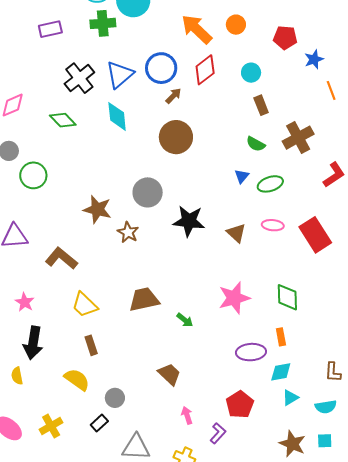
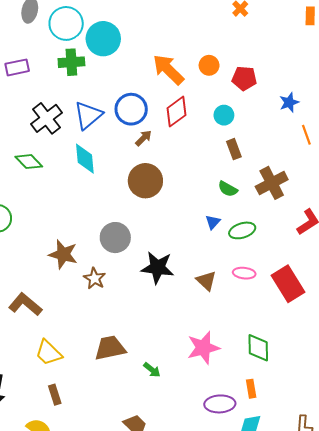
red pentagon: (285, 38) -> (244, 78), moved

